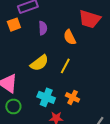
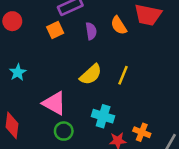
orange semicircle: (70, 37) -> (119, 25), moved
orange cross: (73, 97) -> (142, 132), moved

